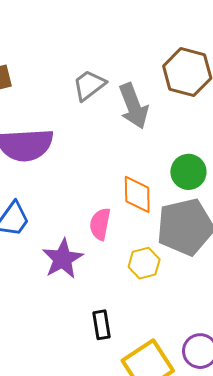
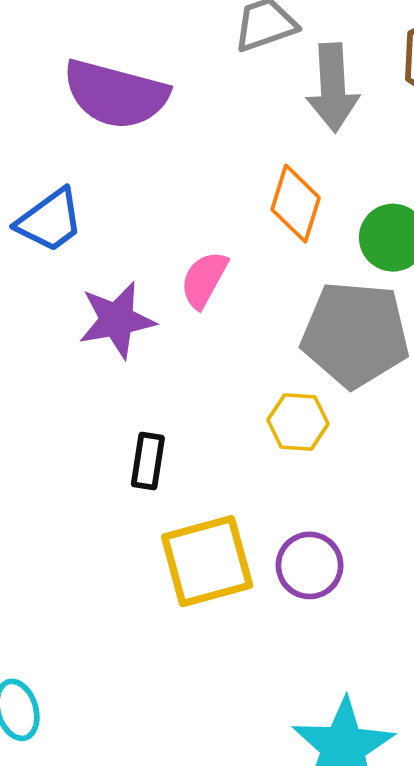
orange diamond: (137, 194) -> (296, 204), moved
yellow hexagon: (144, 263) -> (298, 422), moved

